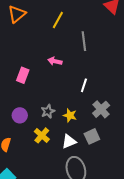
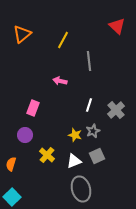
pink rectangle: (23, 75) -> (33, 108), moved
gray cross: (101, 109) -> (116, 110), moved
gray star: (48, 111) -> (93, 131), moved

